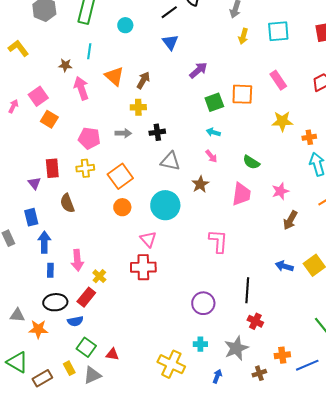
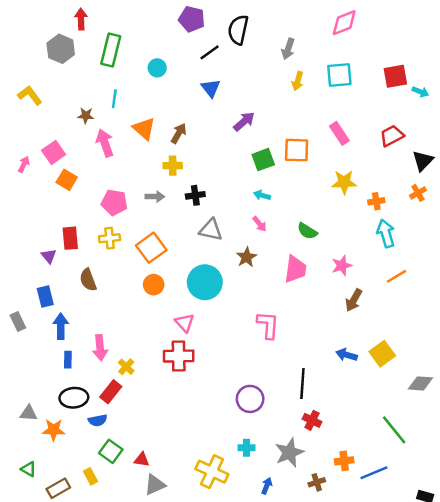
green triangle: (17, 362) -> (29, 469), size x0.6
gray triangle: (92, 375) -> (155, 485), moved

